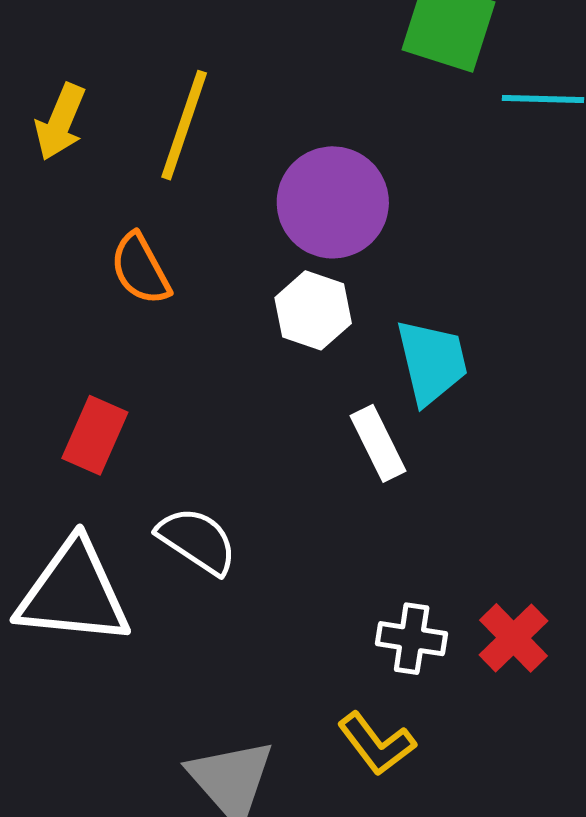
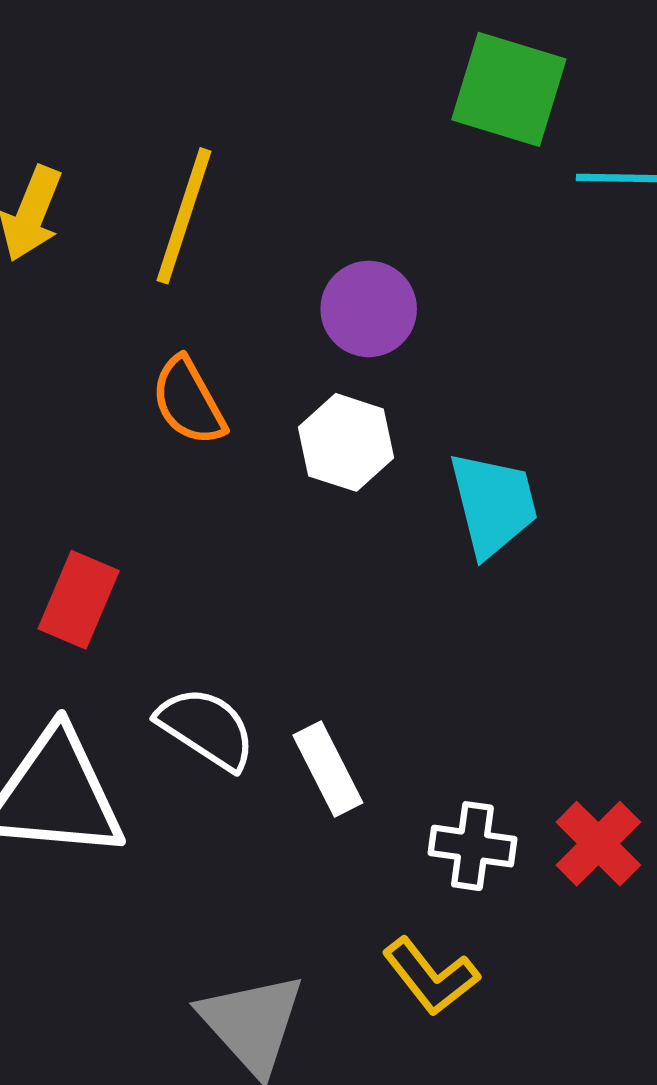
purple circle: (333, 202) -> (369, 309), size x0.7
orange semicircle: (140, 269) -> (188, 401), moved
white rectangle: (378, 443) -> (328, 769), moved

